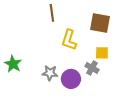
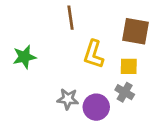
yellow square: (102, 53) -> (129, 66), moved
green star: (13, 64) -> (24, 57), moved, turned 30

